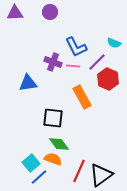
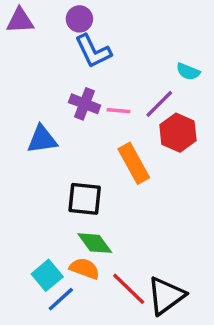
blue L-shape: (76, 47) -> (93, 51), moved
red line: (79, 171) -> (129, 289), turned -70

